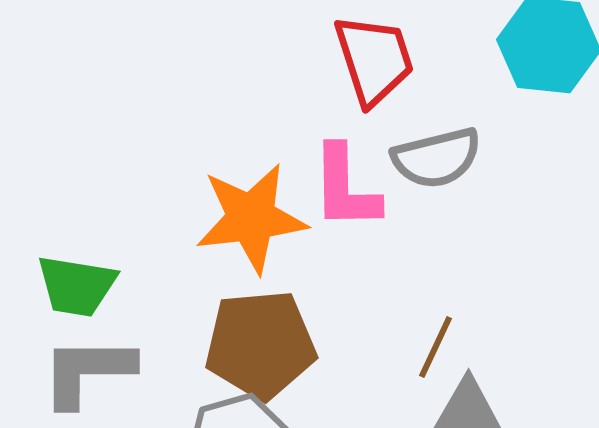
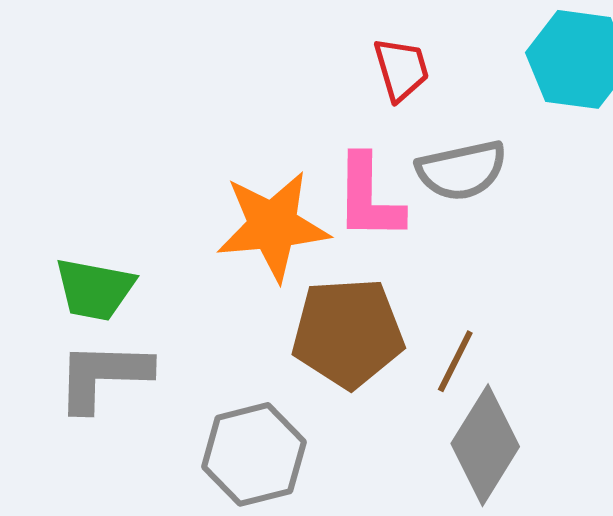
red trapezoid: (374, 60) -> (401, 69), size x0.7
brown pentagon: (260, 345) -> (348, 333), moved

